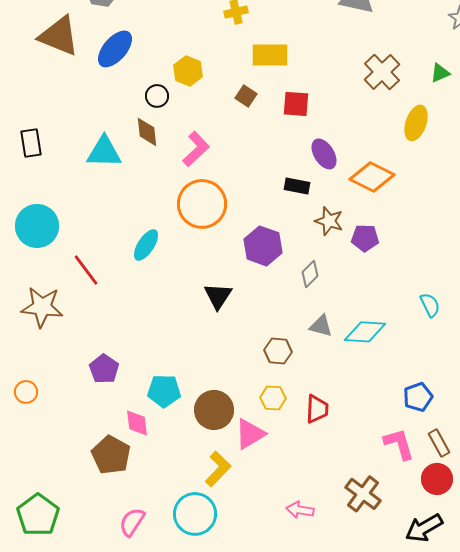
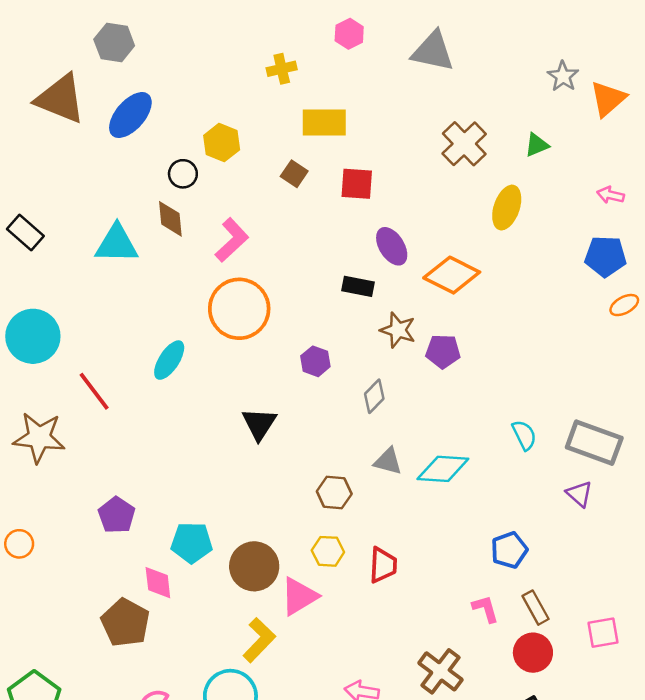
black rectangle: (31, 143) -> (25, 233), turned -40
purple hexagon: (263, 246) -> (315, 361), size x0.6
pink L-shape: (399, 444) -> (485, 609), size x0.7

